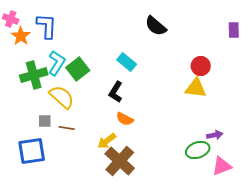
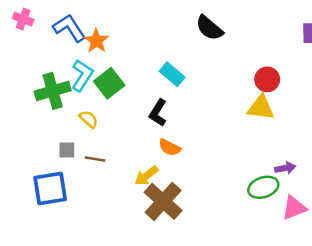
blue L-shape: (47, 26) -> (69, 28), turned -36
orange star: (21, 36) -> (96, 41), moved
yellow semicircle: (62, 97) -> (89, 119), size x0.6

